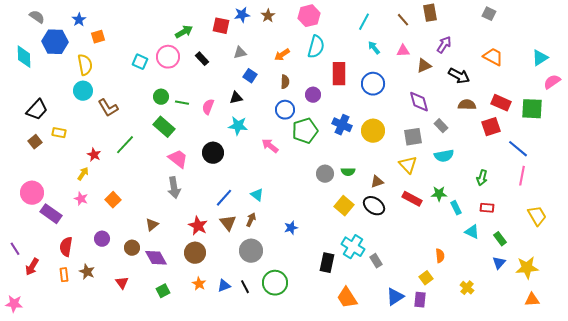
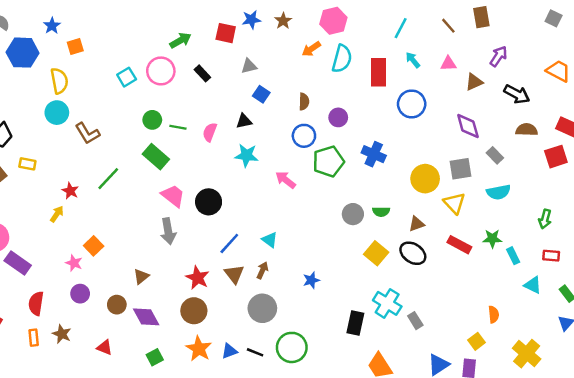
orange arrow: (282, 55) -> (311, 49), moved
cyan square: (140, 62) -> (127, 77), turned 35
red rectangle: (339, 74) -> (379, 72), moved
yellow circle: (373, 131) -> (425, 179), moved
black circle: (213, 153) -> (209, 202), moved
pink star: (81, 199) -> (74, 263), moved
red triangle: (122, 283) -> (105, 347), turned -32
orange star: (199, 284) -> (199, 349), size x1.5
black line: (245, 287) -> (255, 352), turned -40
yellow cross: (467, 288) -> (527, 354), size x1.6

